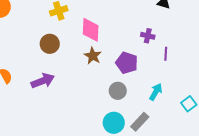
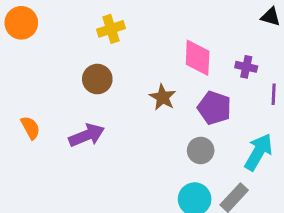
pink diamond: (91, 30) -> (198, 58), moved
cyan arrow: (156, 92) -> (258, 152), size x1.4

